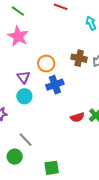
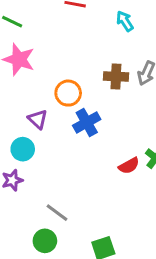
cyan circle: (24, 96) -> (23, 149), moved

